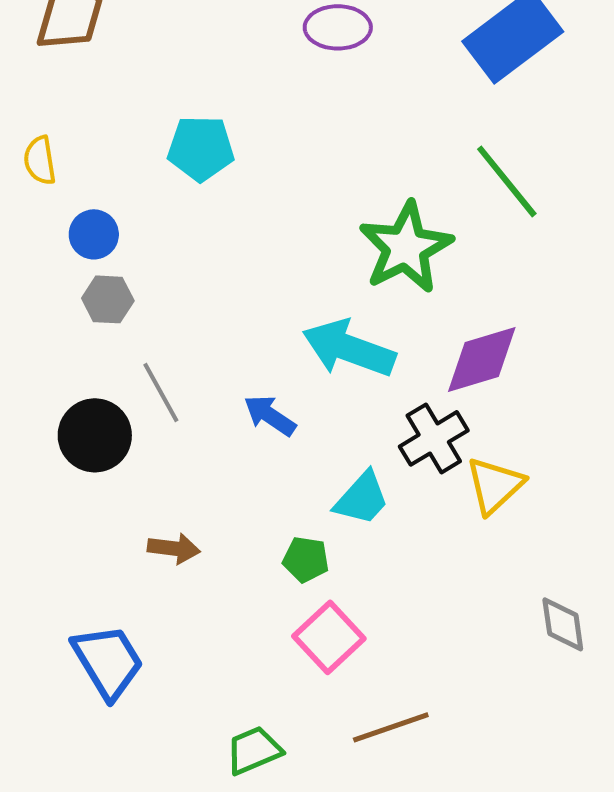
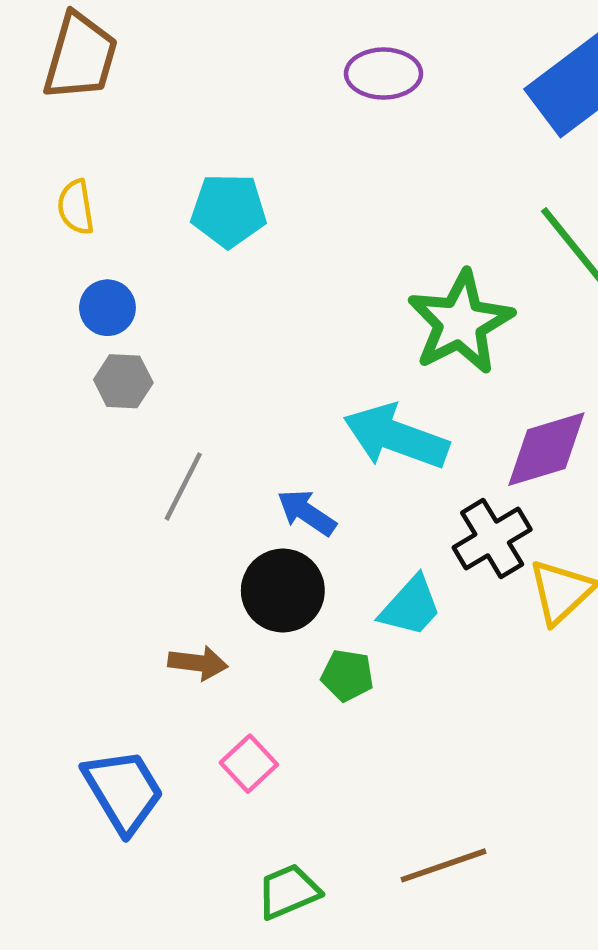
yellow semicircle: (40, 160) -> (76, 207), moved
gray line: (161, 392) -> (183, 486), turned 56
black circle: (95, 435) -> (283, 591), moved
pink square: (329, 637) -> (249, 764), moved, size x0.7

